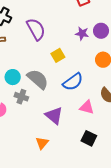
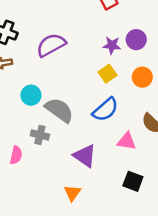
purple semicircle: (36, 29) -> (51, 45), turned -85
yellow square: (58, 55) -> (107, 74), moved
cyan circle: (13, 77) -> (31, 95), moved

